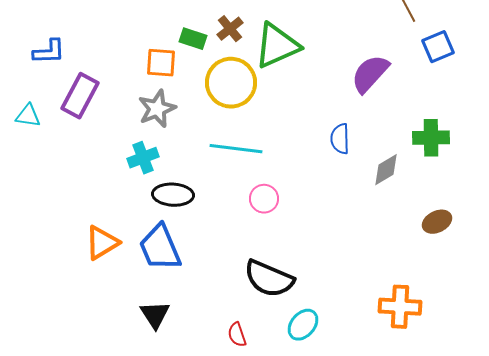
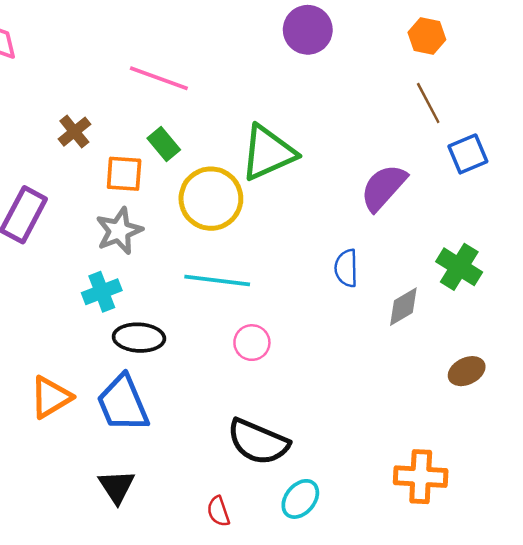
brown cross: (230, 29) -> (74, 132), moved
green rectangle: (193, 39) -> (164, 144), turned 32
green cross: (431, 138) -> (459, 267), turned 33

